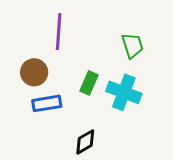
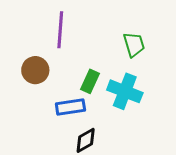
blue rectangle: (47, 103) -> (70, 107), moved

